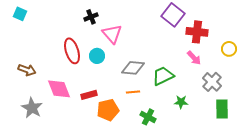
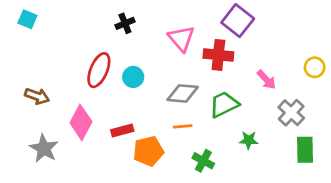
red cross: (197, 32) -> (218, 55), moved
pink triangle: (112, 34) -> (181, 38), moved
red ellipse: (72, 51) -> (99, 70), turned 40
pink diamond: (59, 89) -> (81, 122), turned 50

